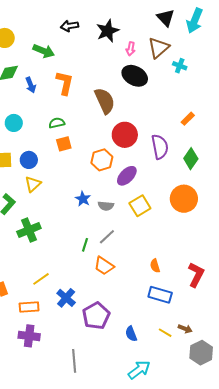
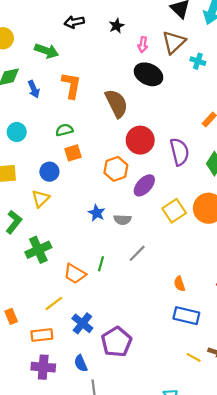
black star: (108, 31) -> (117, 26), size x0.6
blue circle: (29, 160) -> (49, 172), moved
yellow square: (140, 206) -> (174, 211), moved
gray line: (107, 237) -> (137, 253), moved
orange trapezoid: (104, 266) -> (75, 274), moved
blue semicircle: (131, 334) -> (81, 363), moved

